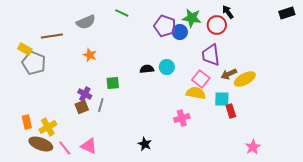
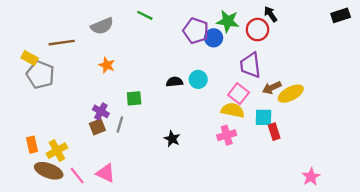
pink cross: (182, 118) -> (227, 135), moved
black star: (145, 144) -> (172, 139), moved
pink star: (253, 147) -> (311, 177), moved

